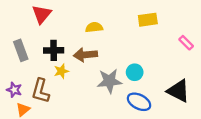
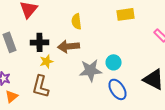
yellow semicircle: (94, 27) -> (76, 21), turned -91
brown L-shape: (40, 91) -> (40, 86), moved
blue ellipse: (139, 102) -> (118, 89), turned 30

